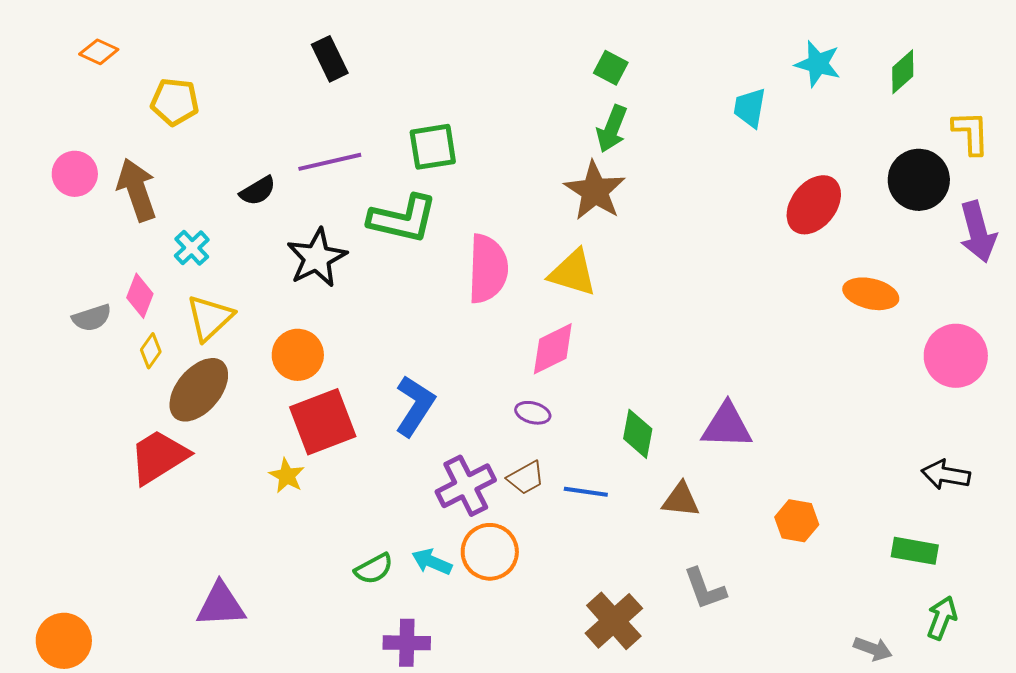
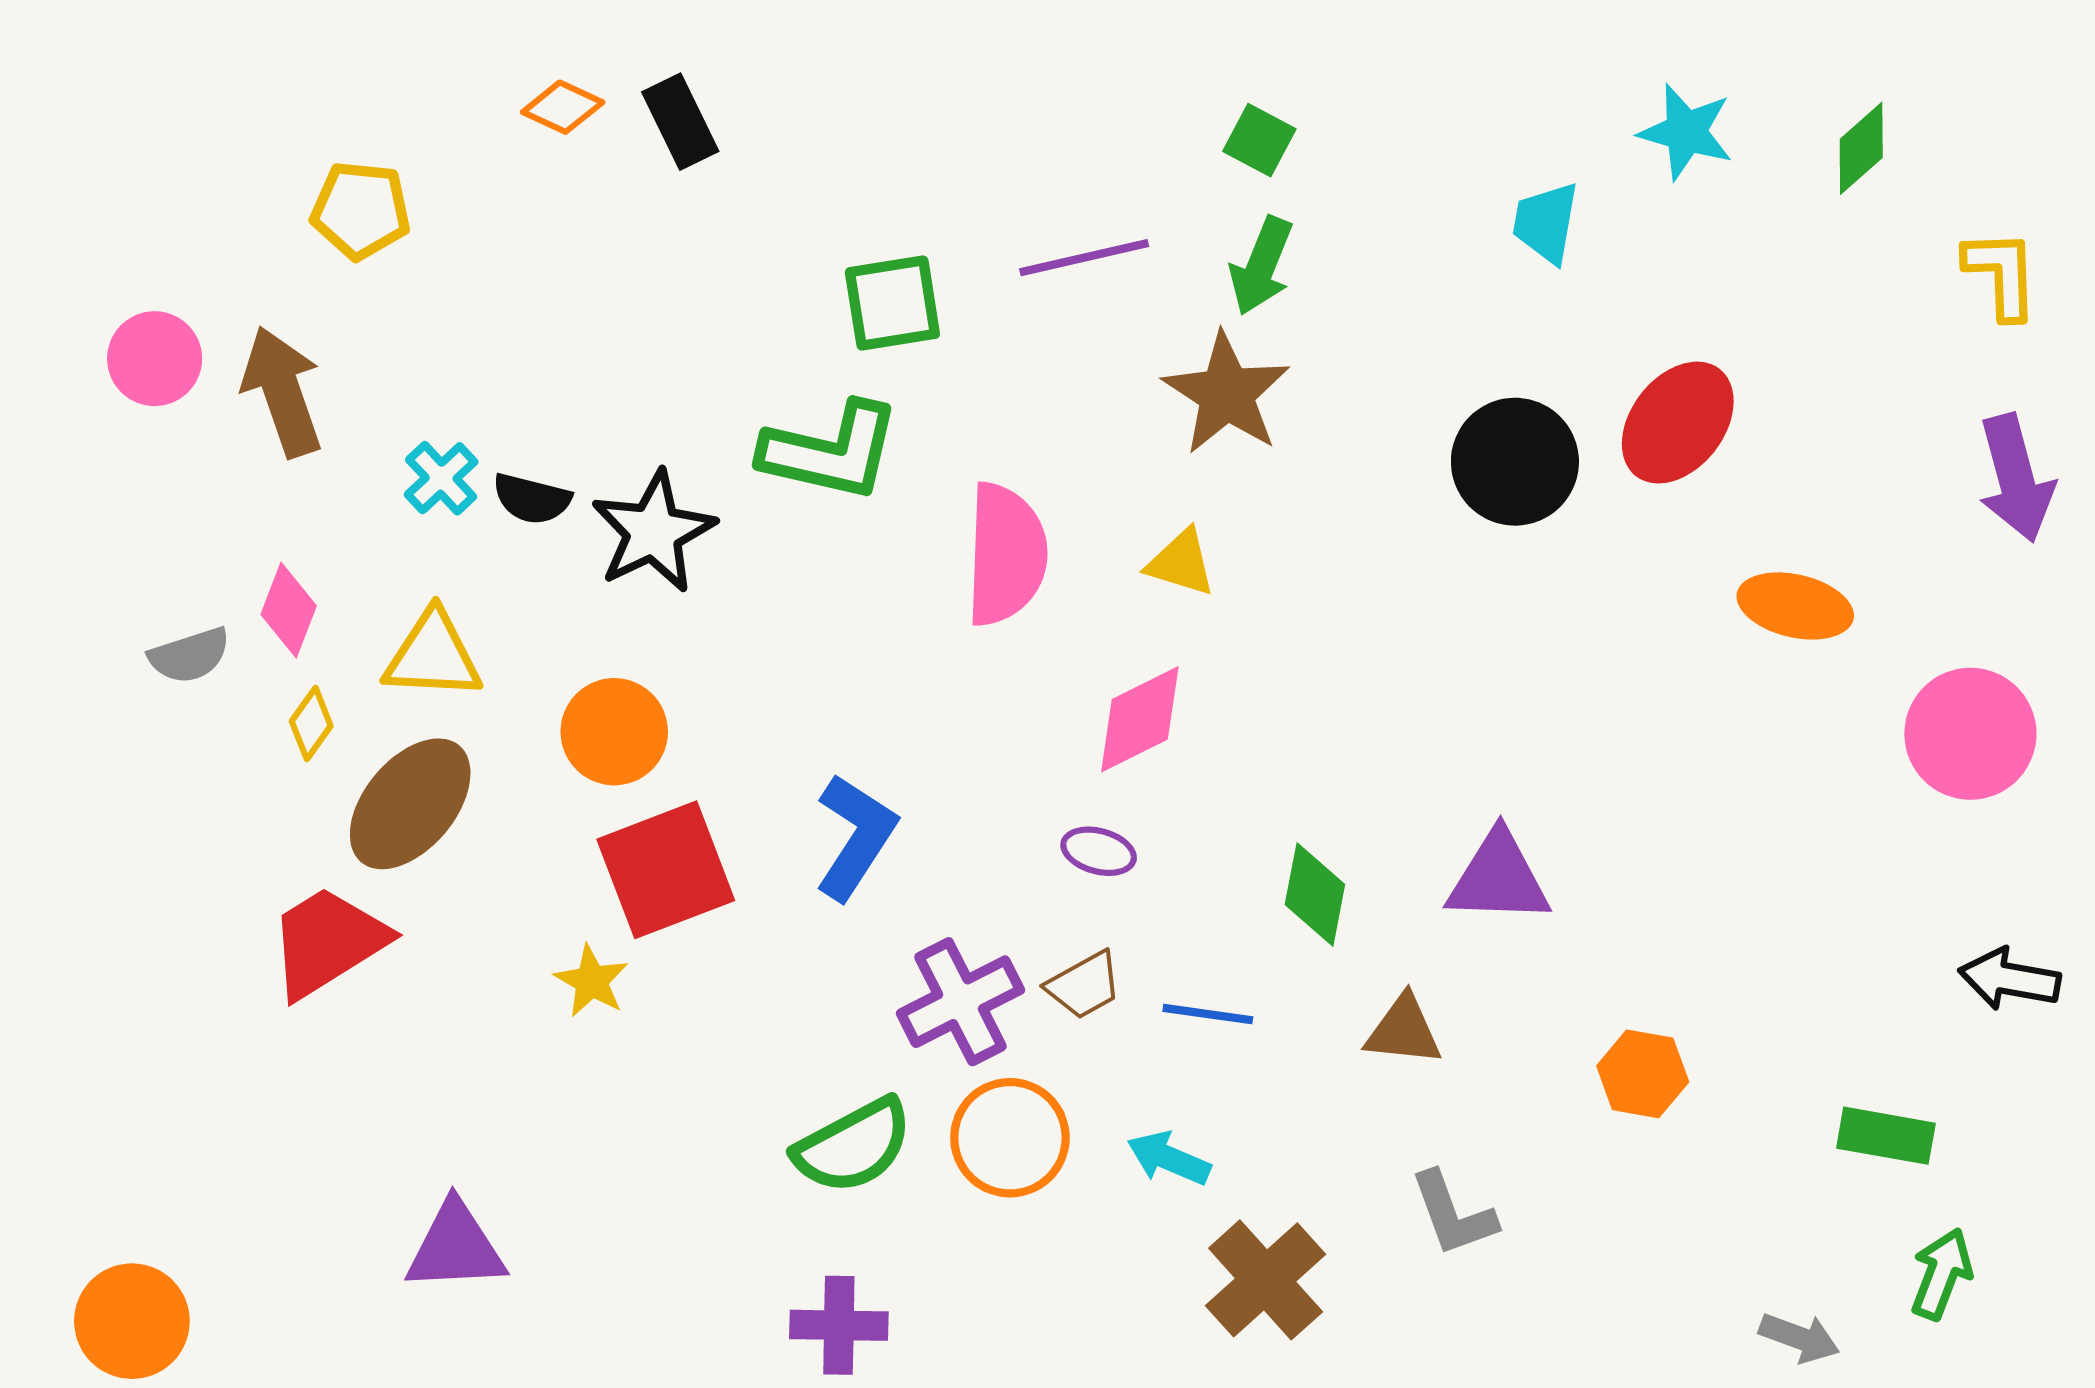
orange diamond: (99, 52) -> (563, 107), moved
purple line: (330, 162) -> (1084, 258), moved
black circle: (919, 180) -> (1515, 462), moved
black semicircle: (258, 191) -> (532, 499), moved, turned 45
cyan cross: (192, 248) -> (441, 478), moved
yellow triangle: (573, 273) -> (1181, 563), size x0.7
yellow triangle: (210, 318) -> (433, 655), turned 46
black arrow: (946, 475) -> (2010, 979), moved
cyan arrow: (432, 562) -> (1169, 1158), moved
green semicircle: (374, 569) -> (853, 1146), moved, size x1.5

